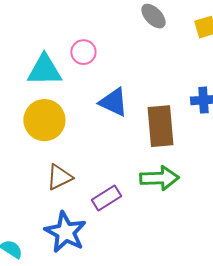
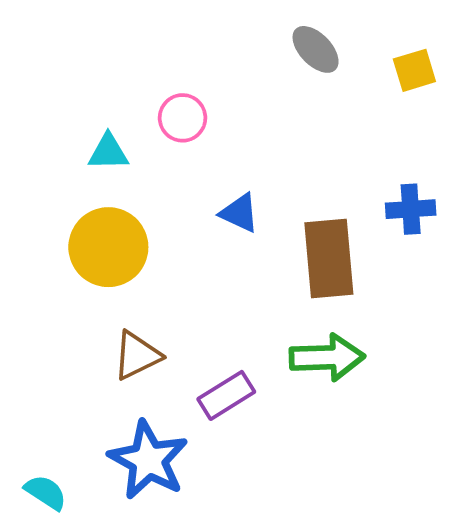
cyan triangle: (44, 70) -> (108, 152), size x0.6
blue triangle: (113, 102) -> (240, 213), size x0.7

